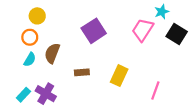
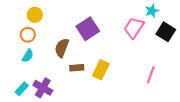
brown semicircle: (52, 53) -> (62, 48), moved
yellow rectangle: (119, 76) -> (101, 70), moved
pink line: (155, 90) -> (151, 75), moved

